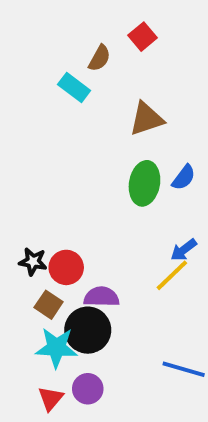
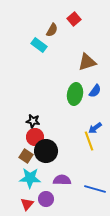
brown triangle: (146, 119) -> (87, 62), moved
black star: (33, 262) -> (33, 121), moved
yellow line: (172, 275) -> (89, 141), turned -66
purple semicircle: (101, 297) -> (62, 180), moved
black circle: (88, 330) -> (46, 151), moved

